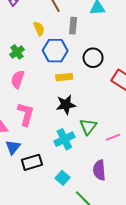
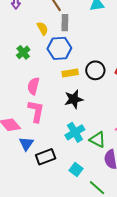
gray rectangle: (73, 26) -> (65, 23), moved
black circle: (93, 58) -> (95, 70), moved
pink semicircle: (18, 79) -> (33, 86), moved
green triangle: (88, 127) -> (98, 140), moved, turned -36

